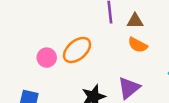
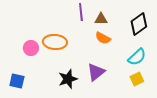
orange ellipse: (77, 50) -> (55, 42), turned 45

